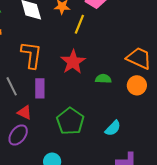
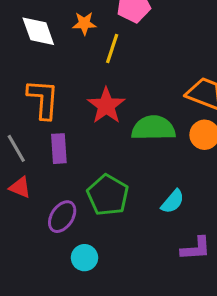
green semicircle: (103, 79) -> (153, 128), size x1.8
red triangle: (25, 112) -> (20, 187), moved
purple ellipse: (18, 135) -> (62, 217), moved

